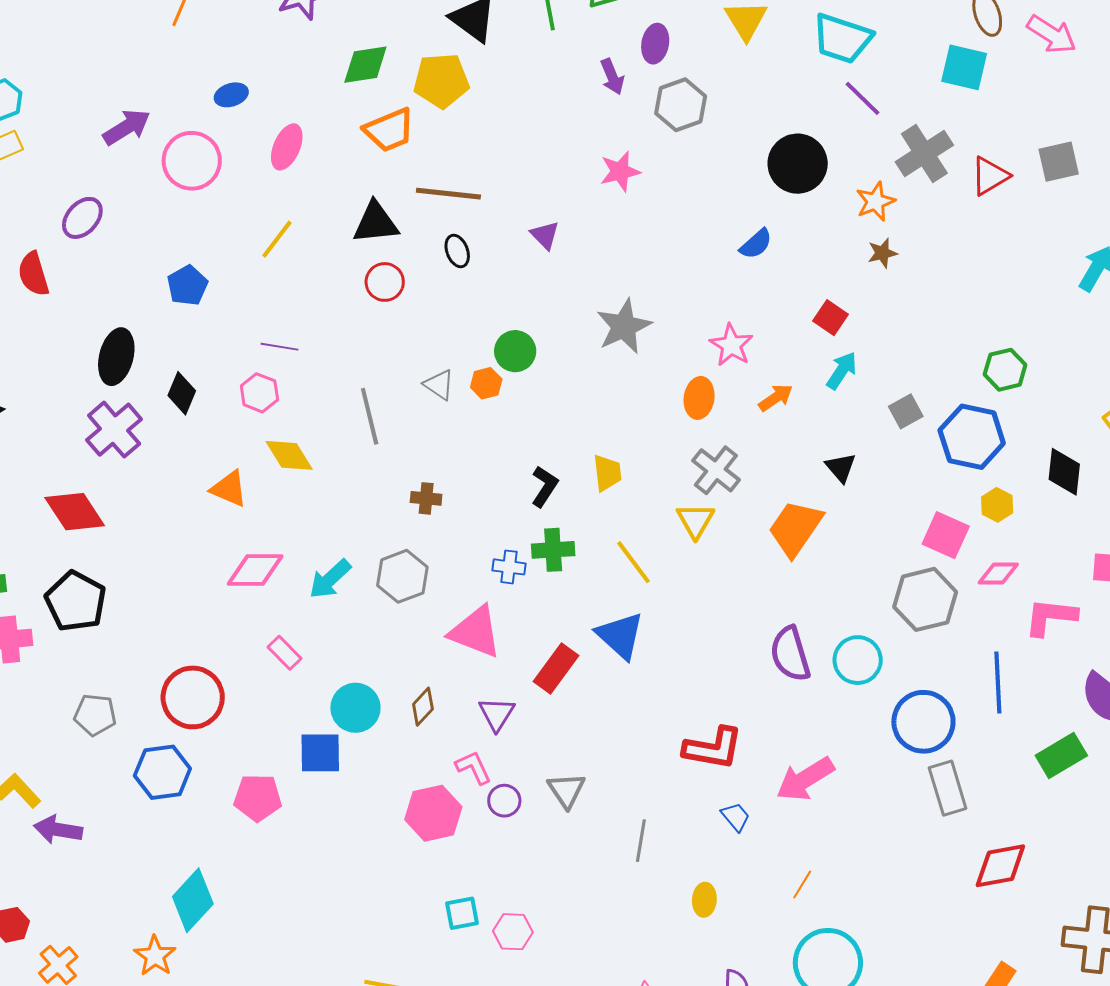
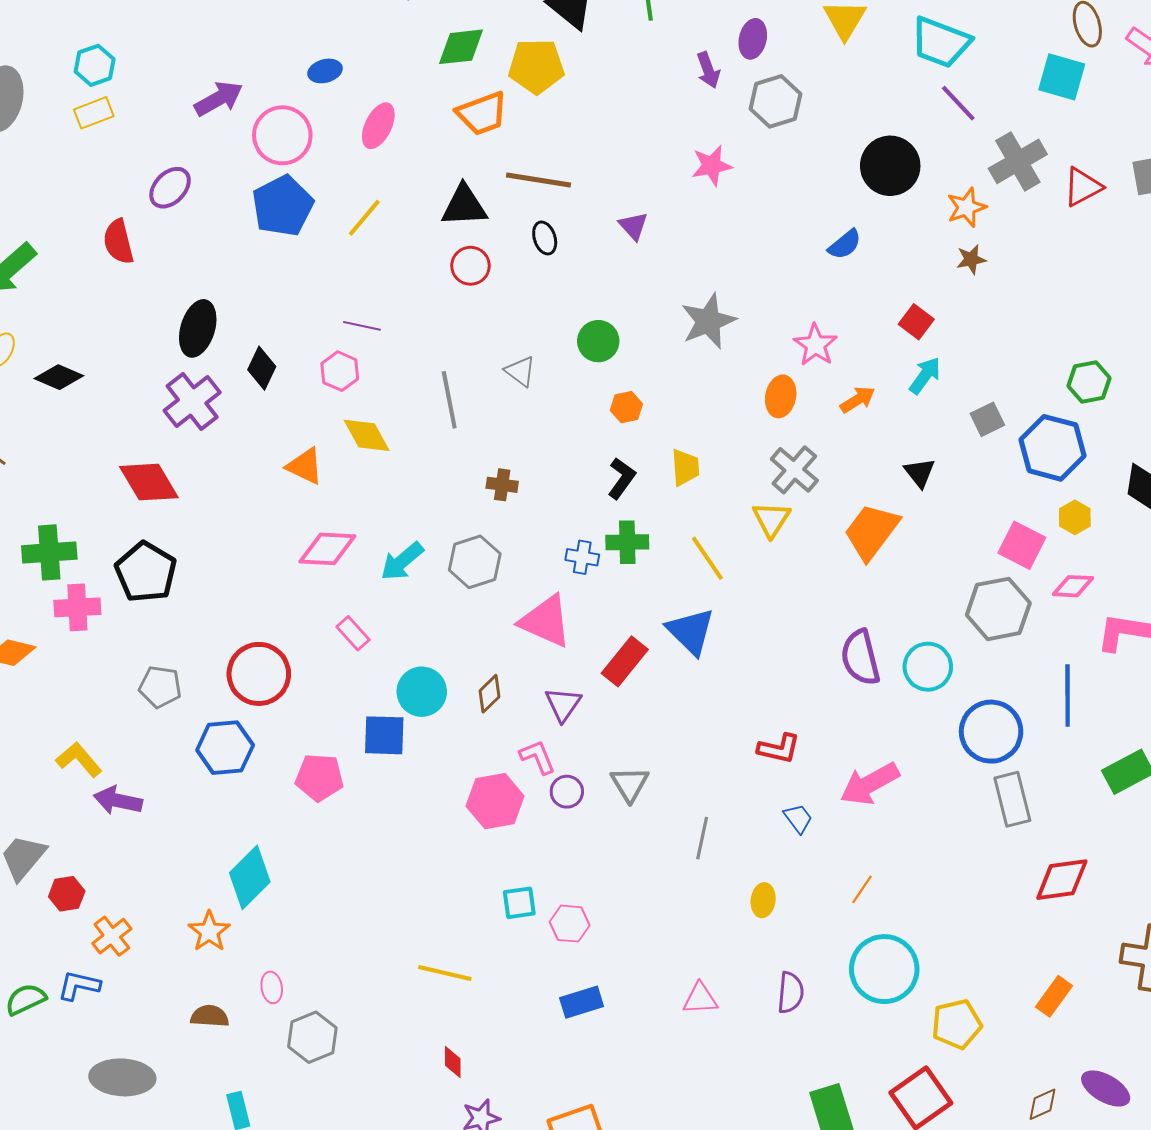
blue pentagon: (187, 285) -> (283, 206), moved, size x1.5
orange hexagon: (486, 383) -> (626, 407), moved
red L-shape: (713, 748) -> (779, 749), size x0.7

